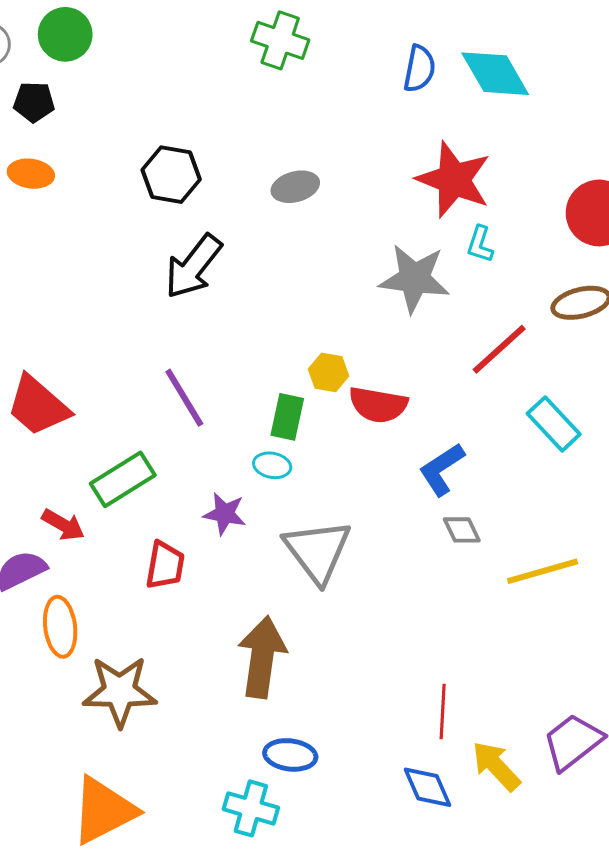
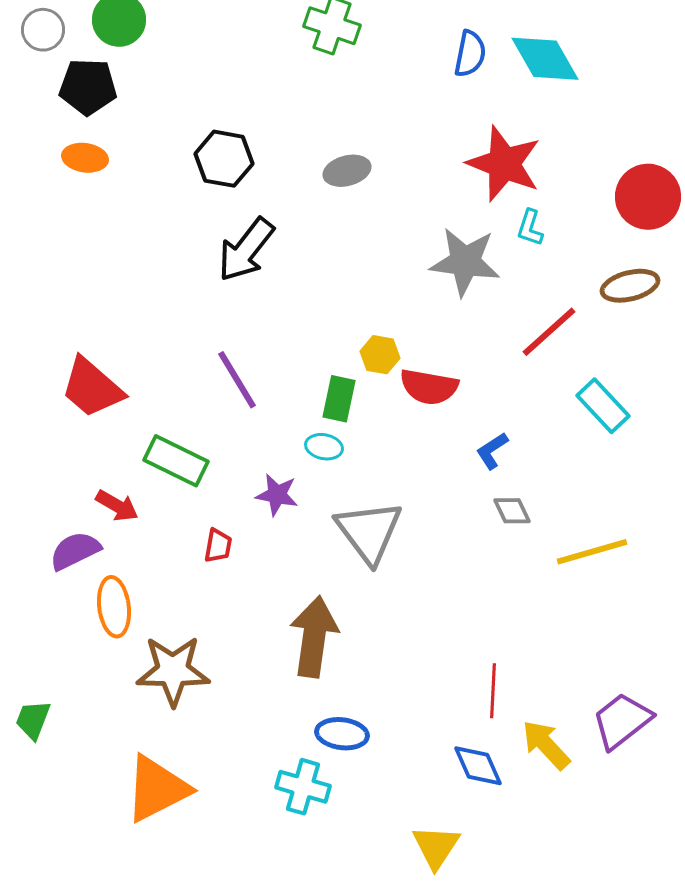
black pentagon: (34, 102) -> (88, 87), size x1.4
blue L-shape: (442, 469) -> (492, 451), size x0.7
green rectangle: (123, 479) -> (176, 461), turned 58
red trapezoid: (165, 565) -> (218, 546), size x0.7

